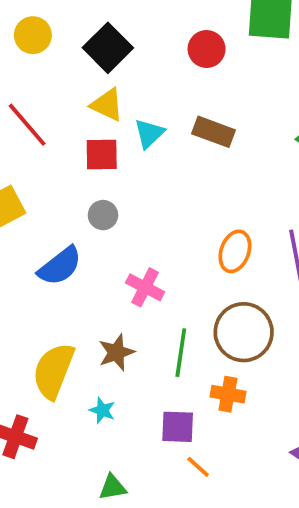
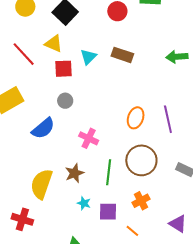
yellow triangle: (107, 105) -> (54, 44), moved
orange cross: (228, 394) -> (141, 201), moved, turned -36
cyan star: (102, 410) -> (84, 203), moved
orange line: (198, 467) -> (132, 231), moved

